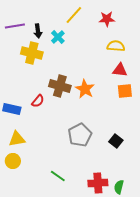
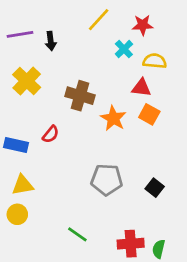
cyan cross: (58, 37) -> (124, 49), moved
yellow cross: (32, 53) -> (27, 81), moved, turned 30
red triangle: (120, 70) -> (141, 88), moved
brown cross: (60, 86) -> (80, 96), moved
orange square: (125, 91) -> (149, 114), moved, turned 35
gray pentagon: (80, 135) -> (107, 180), turned 30

